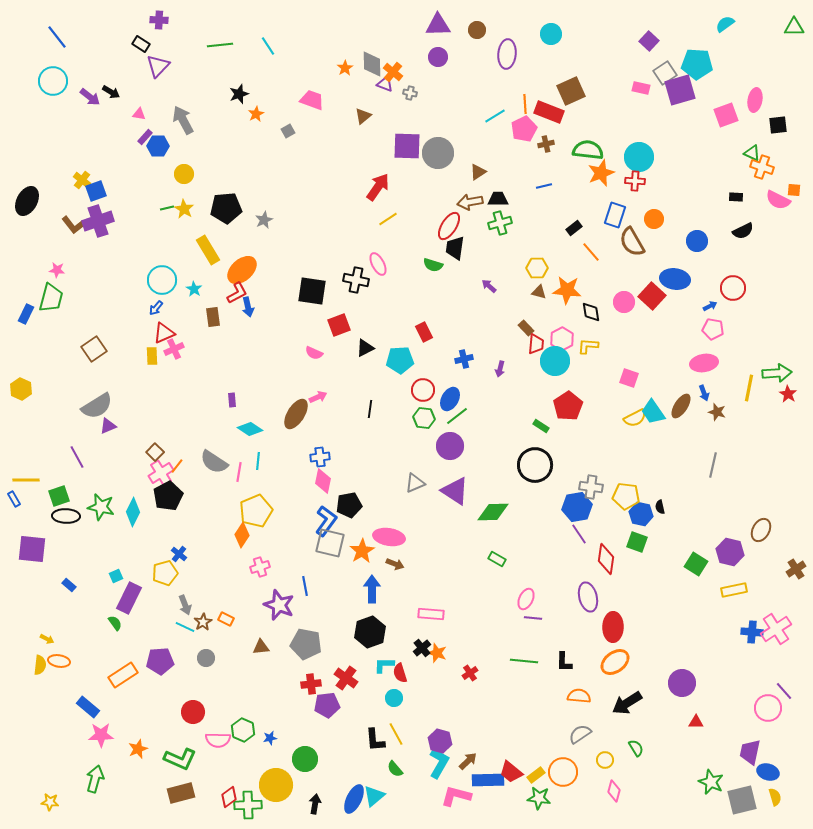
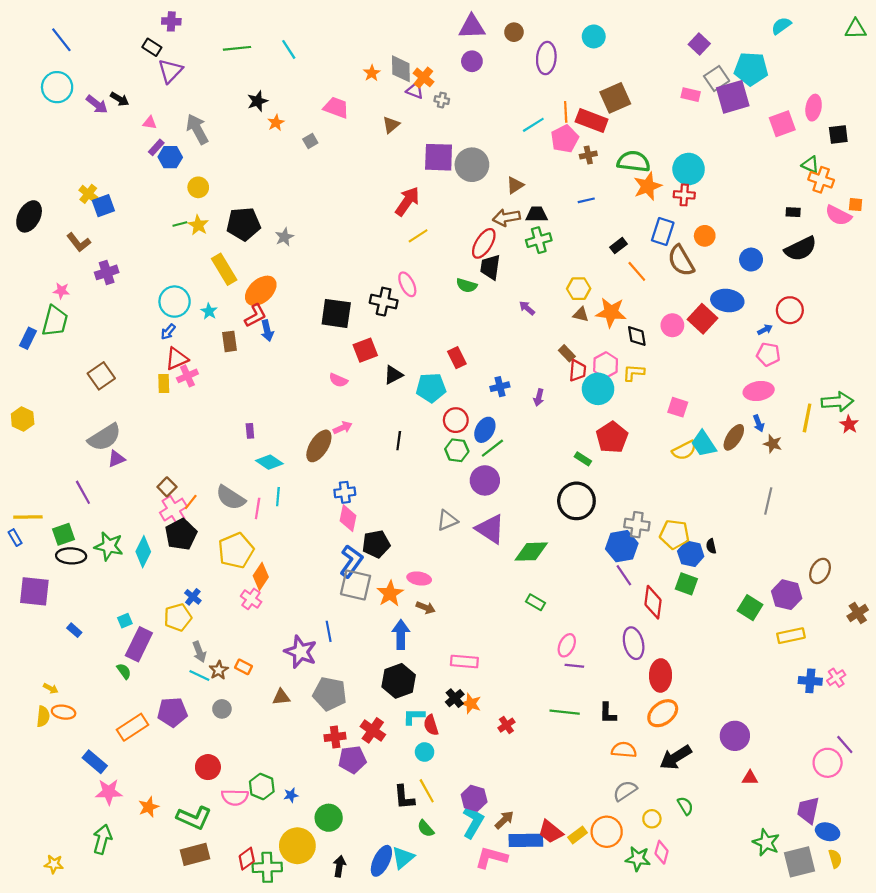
purple cross: (98, 221) -> (107, 272), moved, size x0.7
black semicircle: (743, 231) -> (801, 249), size x1.4
yellow pentagon: (256, 511) -> (236, 550), moved
pink ellipse: (389, 537) -> (419, 579), size x0.7
pink cross: (260, 567) -> (251, 599), moved, turned -36
pink cross: (776, 629) -> (836, 678), size x0.6
green star: (539, 798) -> (638, 859), moved

